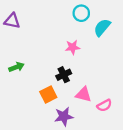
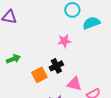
cyan semicircle: (102, 27) -> (91, 23), turned 30
orange square: (48, 94) -> (39, 75), moved

